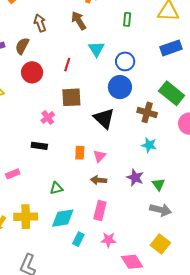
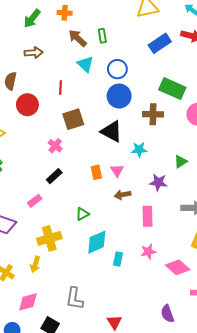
green rectangle: (127, 19) -> (102, 36), moved
brown arrow: (79, 21) -> (78, 38), moved
brown arrow: (40, 23) -> (34, 53), moved, turned 120
cyan star: (149, 145) -> (139, 150), moved
black rectangle: (39, 146) -> (54, 176), turned -35
pink rectangle: (13, 174) -> (35, 201), moved
green triangle: (159, 184) -> (181, 161), moved, turned 48
pink rectangle: (100, 211) -> (147, 216), moved
yellow cross: (26, 217) -> (49, 238), moved

